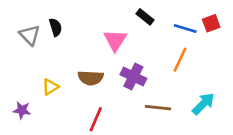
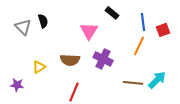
red square: (211, 23) -> (163, 30), moved
blue line: (185, 29) -> (143, 22), turned 66
brown line: (158, 108) -> (133, 83), moved

